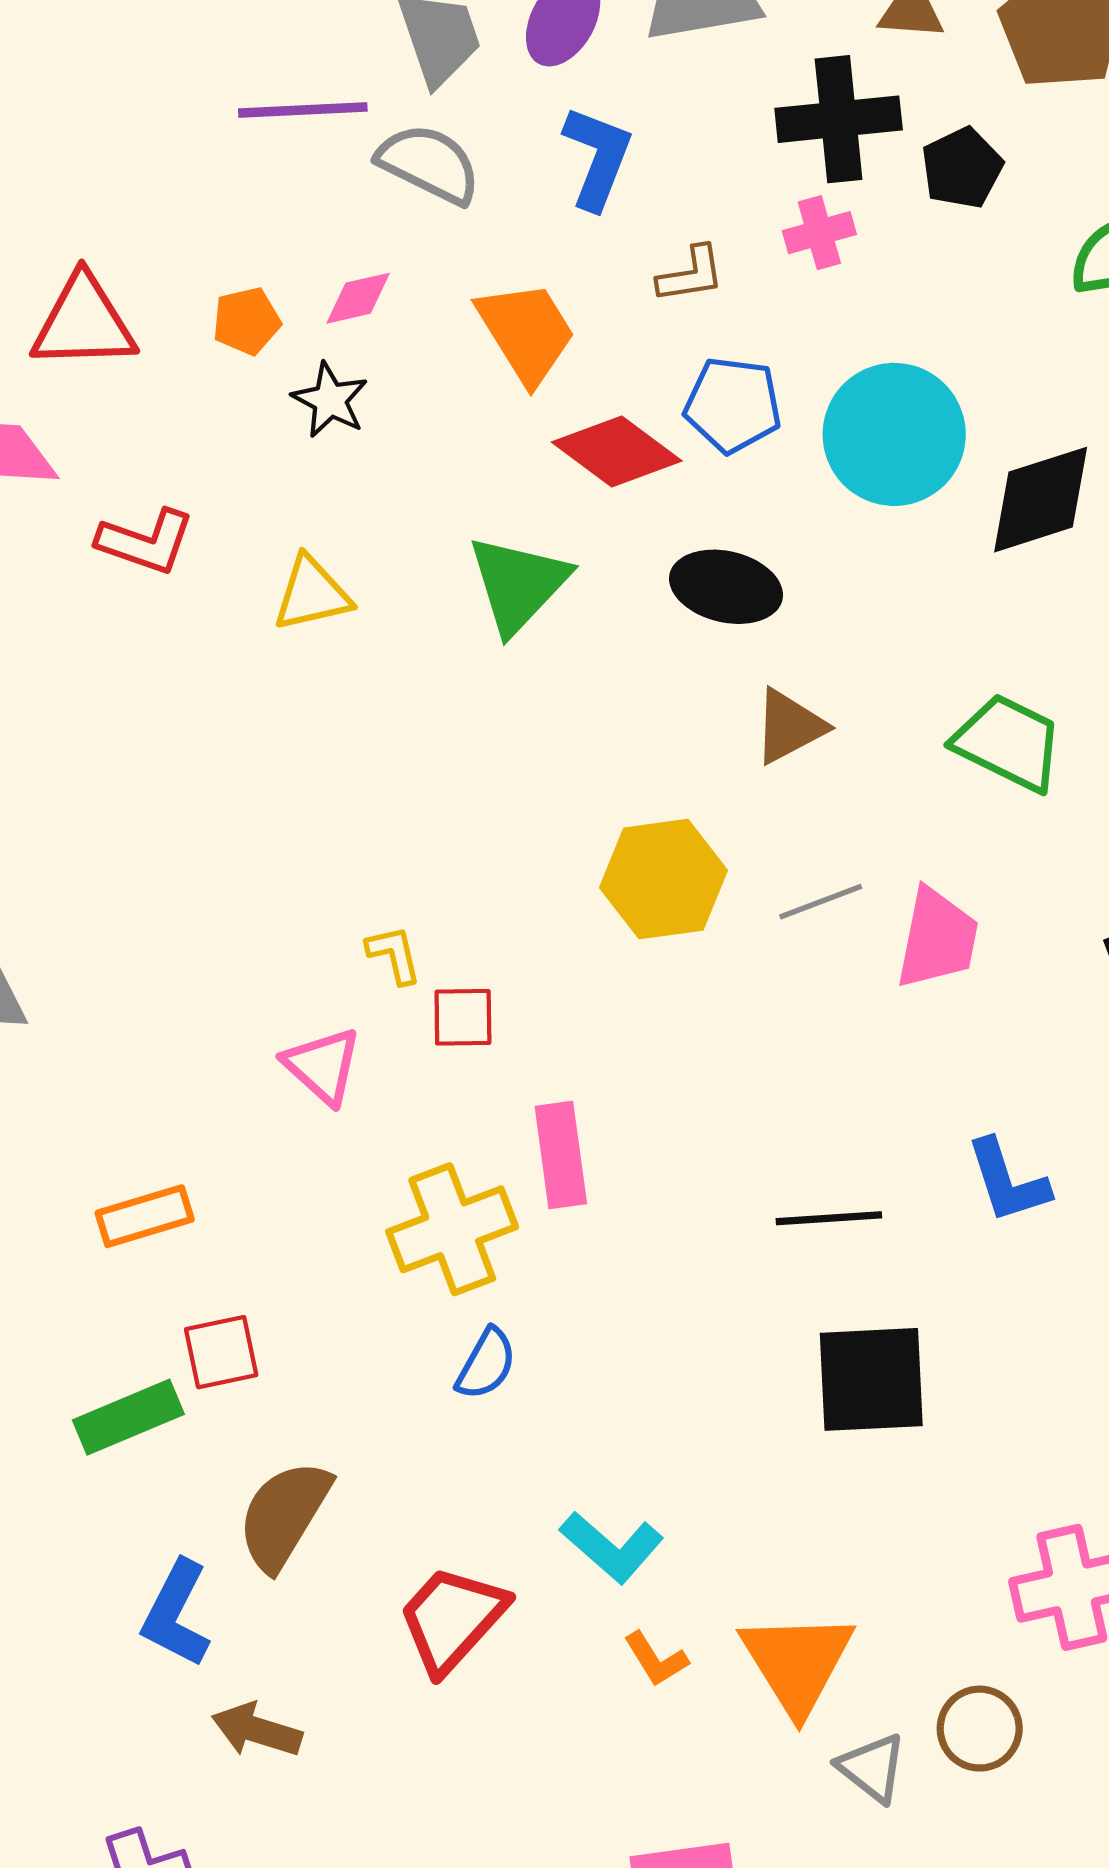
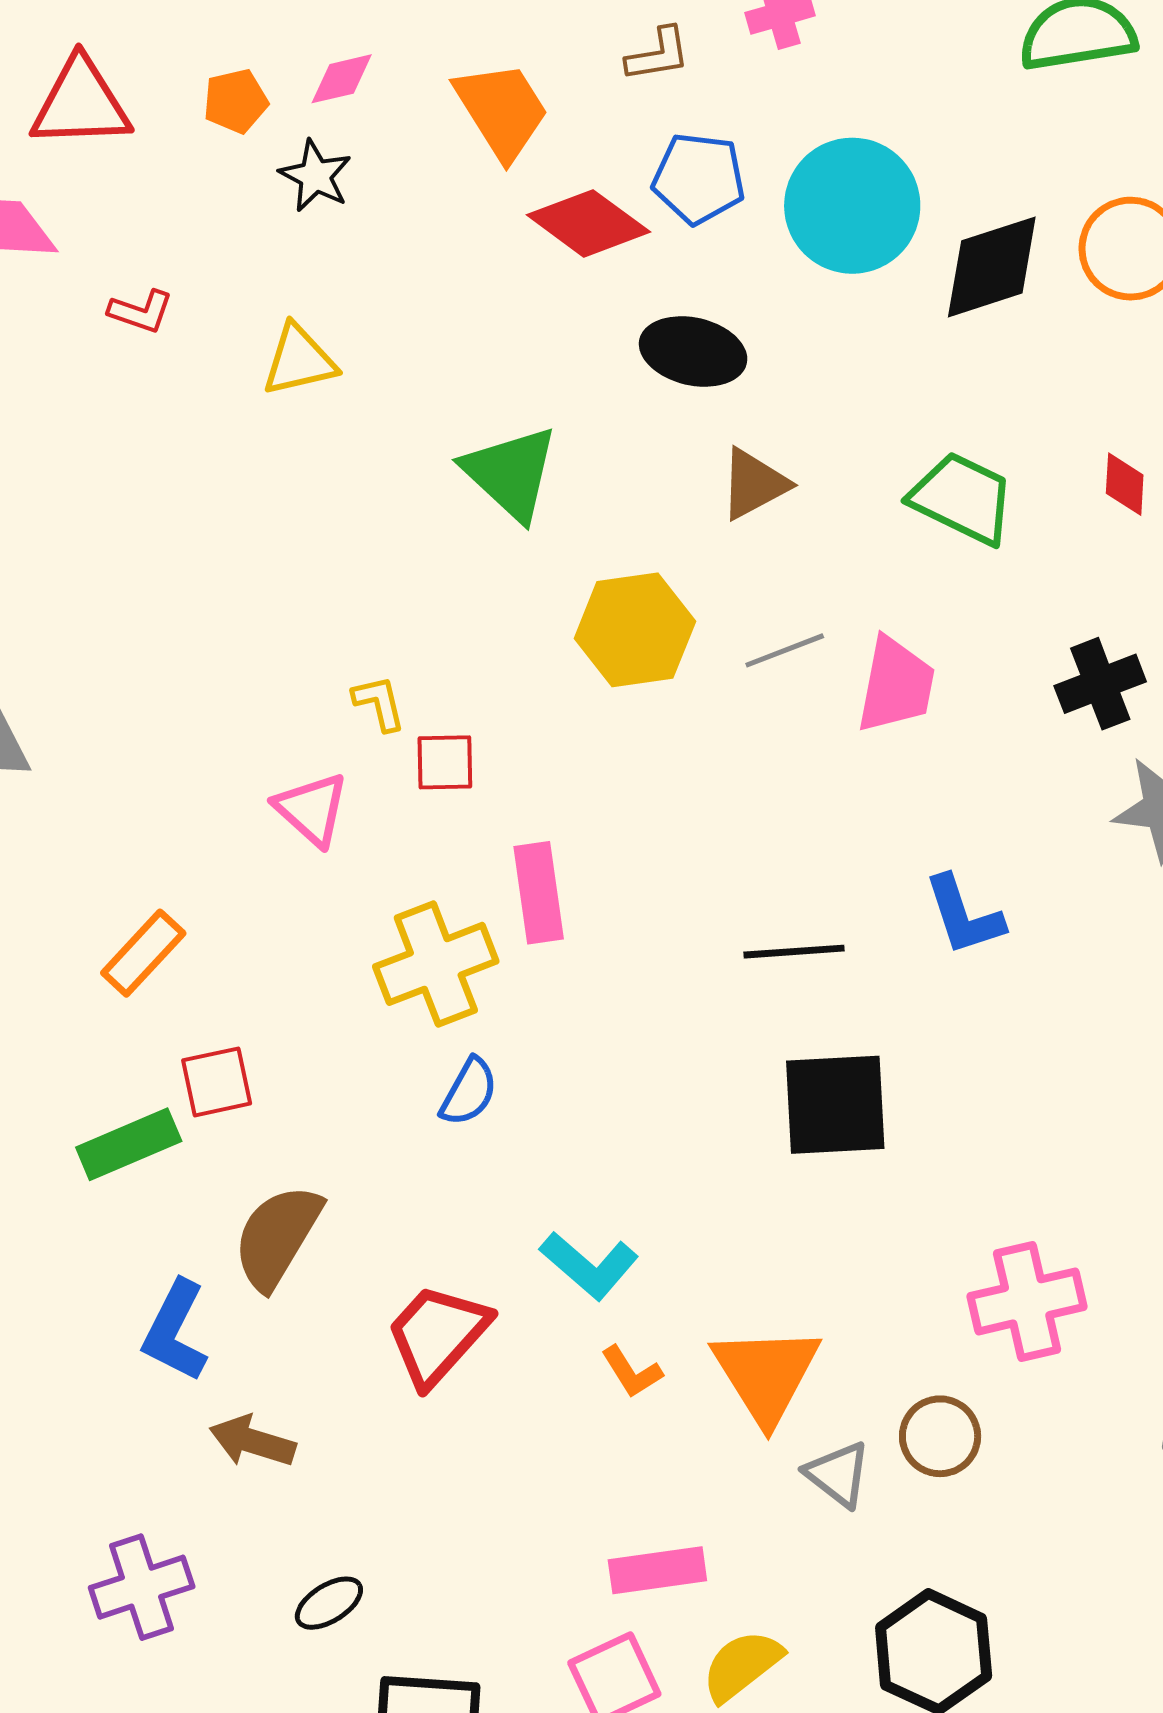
red L-shape: (146, 542) -> (141, 311), size x0.7
green triangle: (518, 584) -> (511, 473), moved, turned -30
orange rectangle: (145, 1216) -> (143, 953), turned -30

